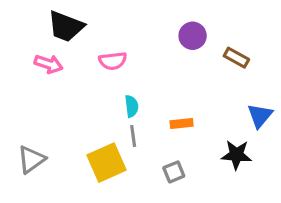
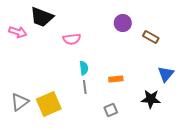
pink arrow: (49, 64) -> (18, 32), moved
yellow square: (106, 163) -> (49, 104), moved

